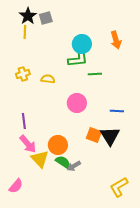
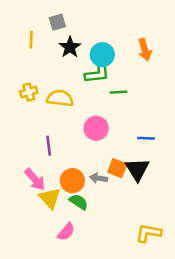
black star: (28, 16) -> (70, 47), moved
yellow semicircle: (48, 79) -> (60, 98), size x1.5
purple line: (24, 121) -> (49, 146), moved
gray arrow: (74, 166) -> (99, 178), moved, turned 40
pink semicircle: (16, 186) -> (66, 232), moved
yellow L-shape: (119, 187) -> (148, 233), turned 40

